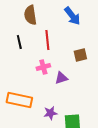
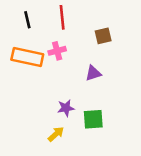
purple triangle: (61, 78) -> (93, 73), moved
orange rectangle: (19, 100) -> (27, 57), moved

